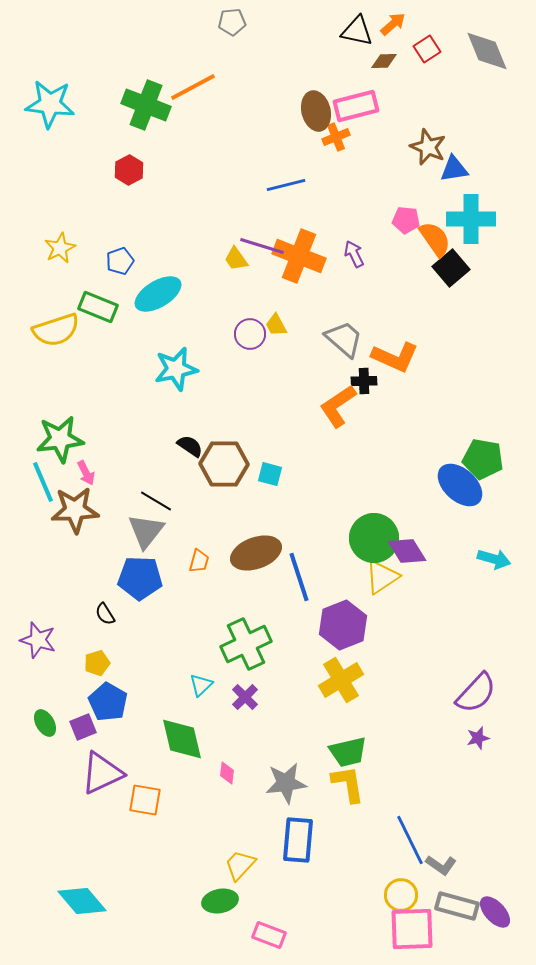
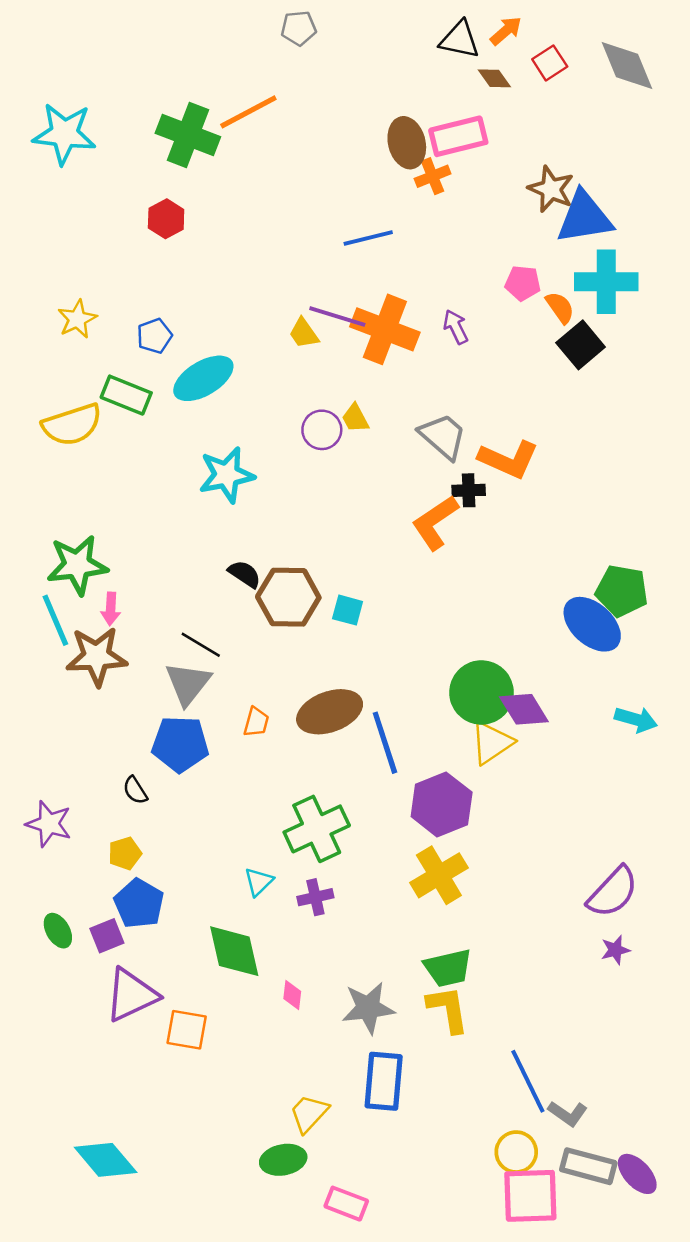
brown diamond: (384, 61) -> (494, 78), turned 56
blue triangle: (454, 169) -> (584, 217), size x1.6
orange semicircle: (435, 239) -> (560, 308), size x0.7
pink arrow: (86, 473) -> (111, 609), turned 30
purple cross: (245, 697) -> (315, 897), turned 32

